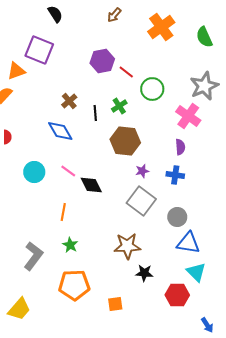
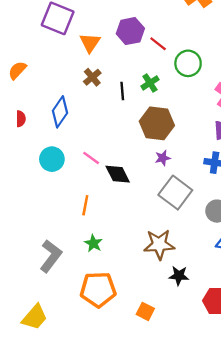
orange triangle: (16, 71) -> (90, 43), moved, turned -36
blue diamond: (60, 131) -> (60, 112), moved, turned 64
purple star: (142, 171) -> (163, 158), moved
orange square: (115, 304) -> (145, 311), turned 35

